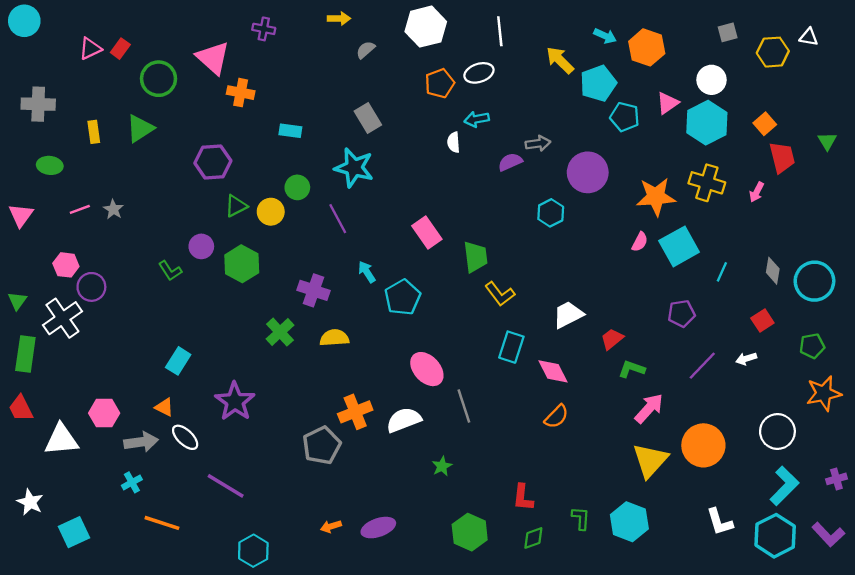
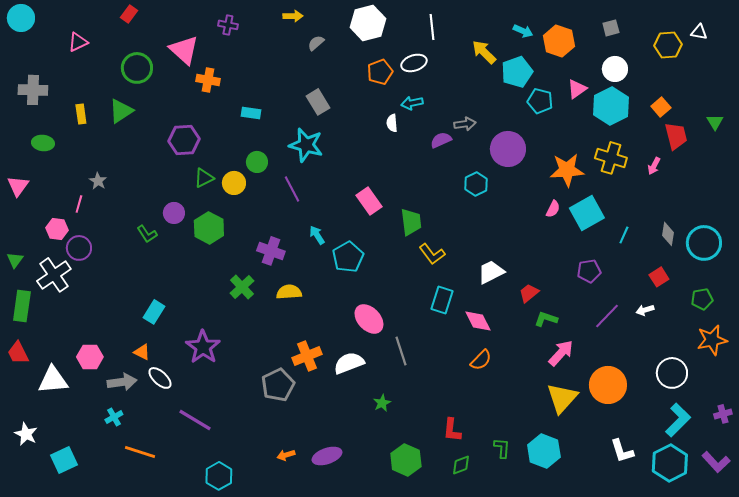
gray square: (728, 32) -> (611, 28), moved
red rectangle: (120, 49) -> (129, 14), moved
pink line: (80, 209) -> (79, 204), moved, turned -54

